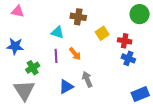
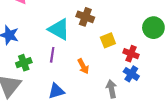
cyan triangle: (57, 32) -> (59, 29), size x1.5
orange arrow: (75, 54) -> (83, 66), moved
gray arrow: (87, 79) -> (112, 89), moved

